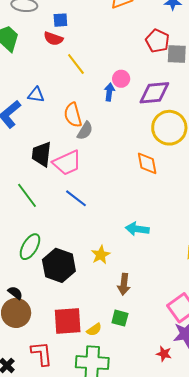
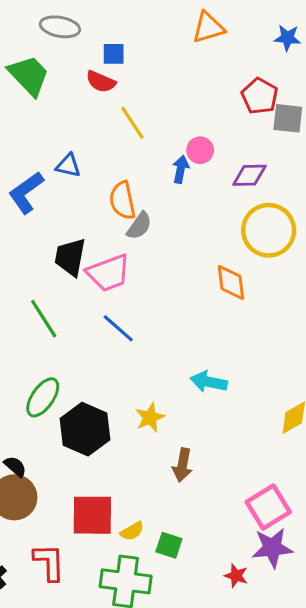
purple diamond: (154, 93) -> (249, 175), size x0.7
green square: (120, 318) -> (169, 545), moved

